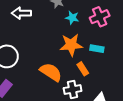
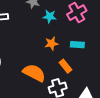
orange star: (71, 45) -> (51, 44), size x0.6

